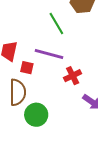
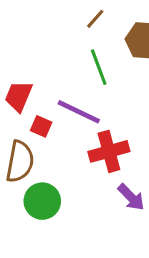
red cross: (73, 76) -> (109, 151), size x1.4

